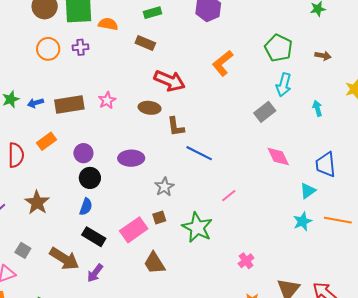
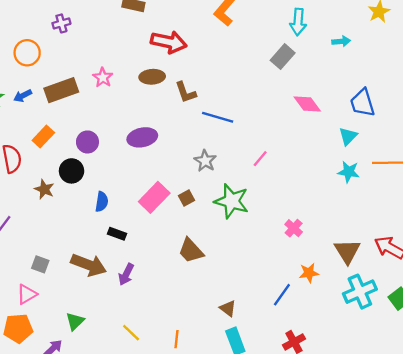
orange circle: (48, 49) -> (27, 53), moved
cyan arrow: (317, 108) -> (341, 41), turned 112
black circle: (90, 178) -> (72, 171), moved
gray star: (164, 187) -> (205, 161), moved
brown star: (37, 203) -> (44, 189), moved, size x0.7
cyan star: (303, 221) -> (349, 172), turned -30
pink rectangle: (134, 230) -> (154, 197), moved
black rectangle: (94, 237) -> (117, 234), size x0.7

